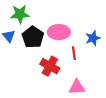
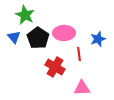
green star: (20, 14) -> (25, 15), turned 30

